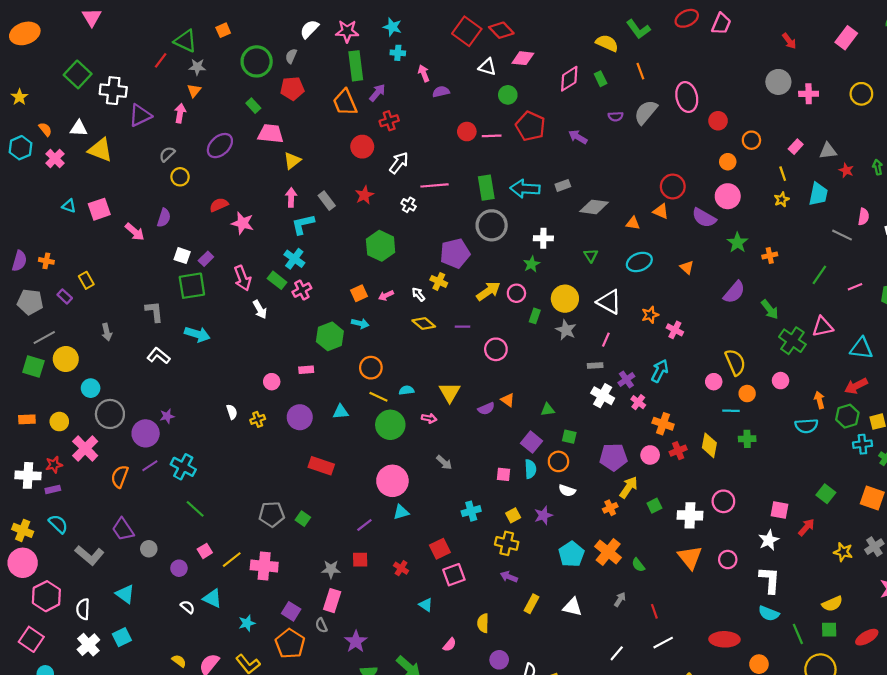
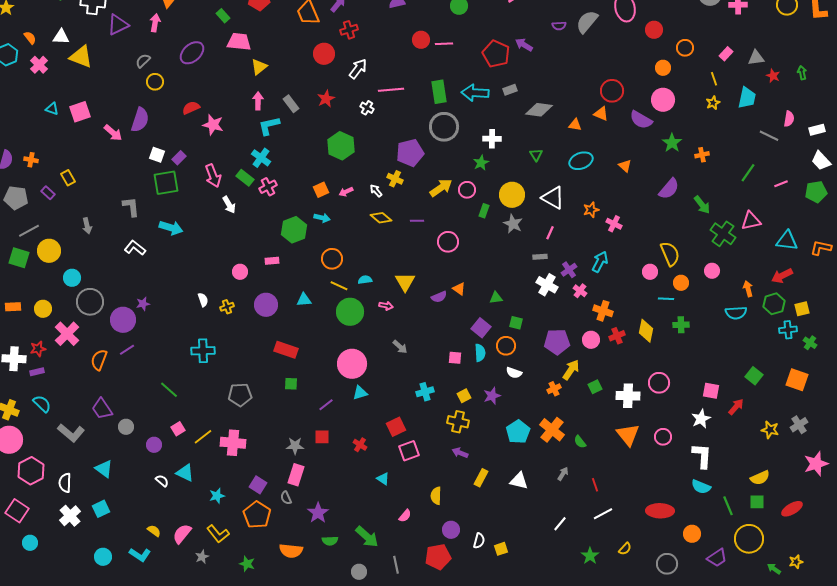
red pentagon: (530, 126) -> (496, 54), moved
purple semicircle: (164, 218) -> (140, 120), size x1.4
cyan cross: (183, 467) -> (203, 351), moved, turned -30
green square: (303, 519) -> (291, 384), moved, turned -32

